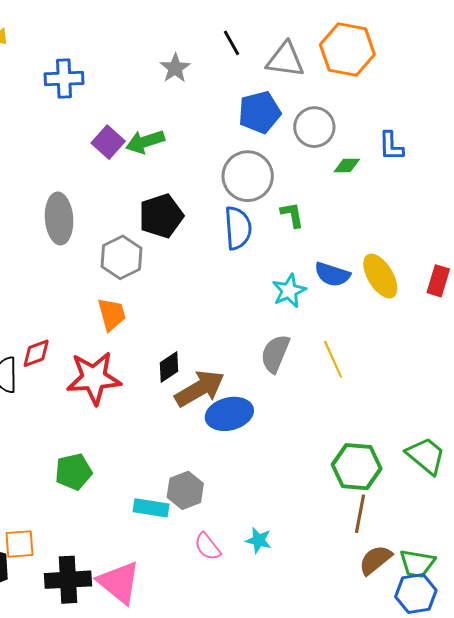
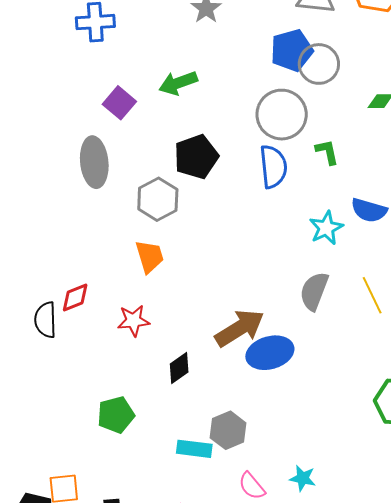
gray circle: (314, 127) -> (319, 64), moved
purple square: (108, 142) -> (119, 103), moved
black diamond: (169, 367) -> (179, 368), moved
red star: (94, 378) -> (133, 321), size x0.6

